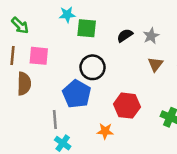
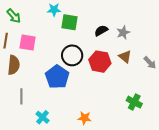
brown triangle: (155, 64) -> (125, 57), turned -32
red hexagon: (127, 106) -> (100, 62), moved
gray line: (55, 120) -> (21, 96), moved
orange star: (105, 131) -> (85, 118), moved

